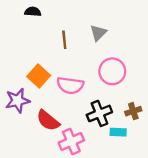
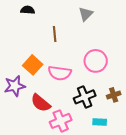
gray triangle: (98, 33) -> (86, 14), moved
cyan rectangle: (118, 132) -> (100, 122), moved

